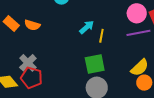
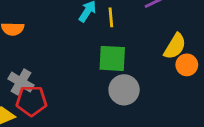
green square: (95, 64) -> (112, 58), turned 30

